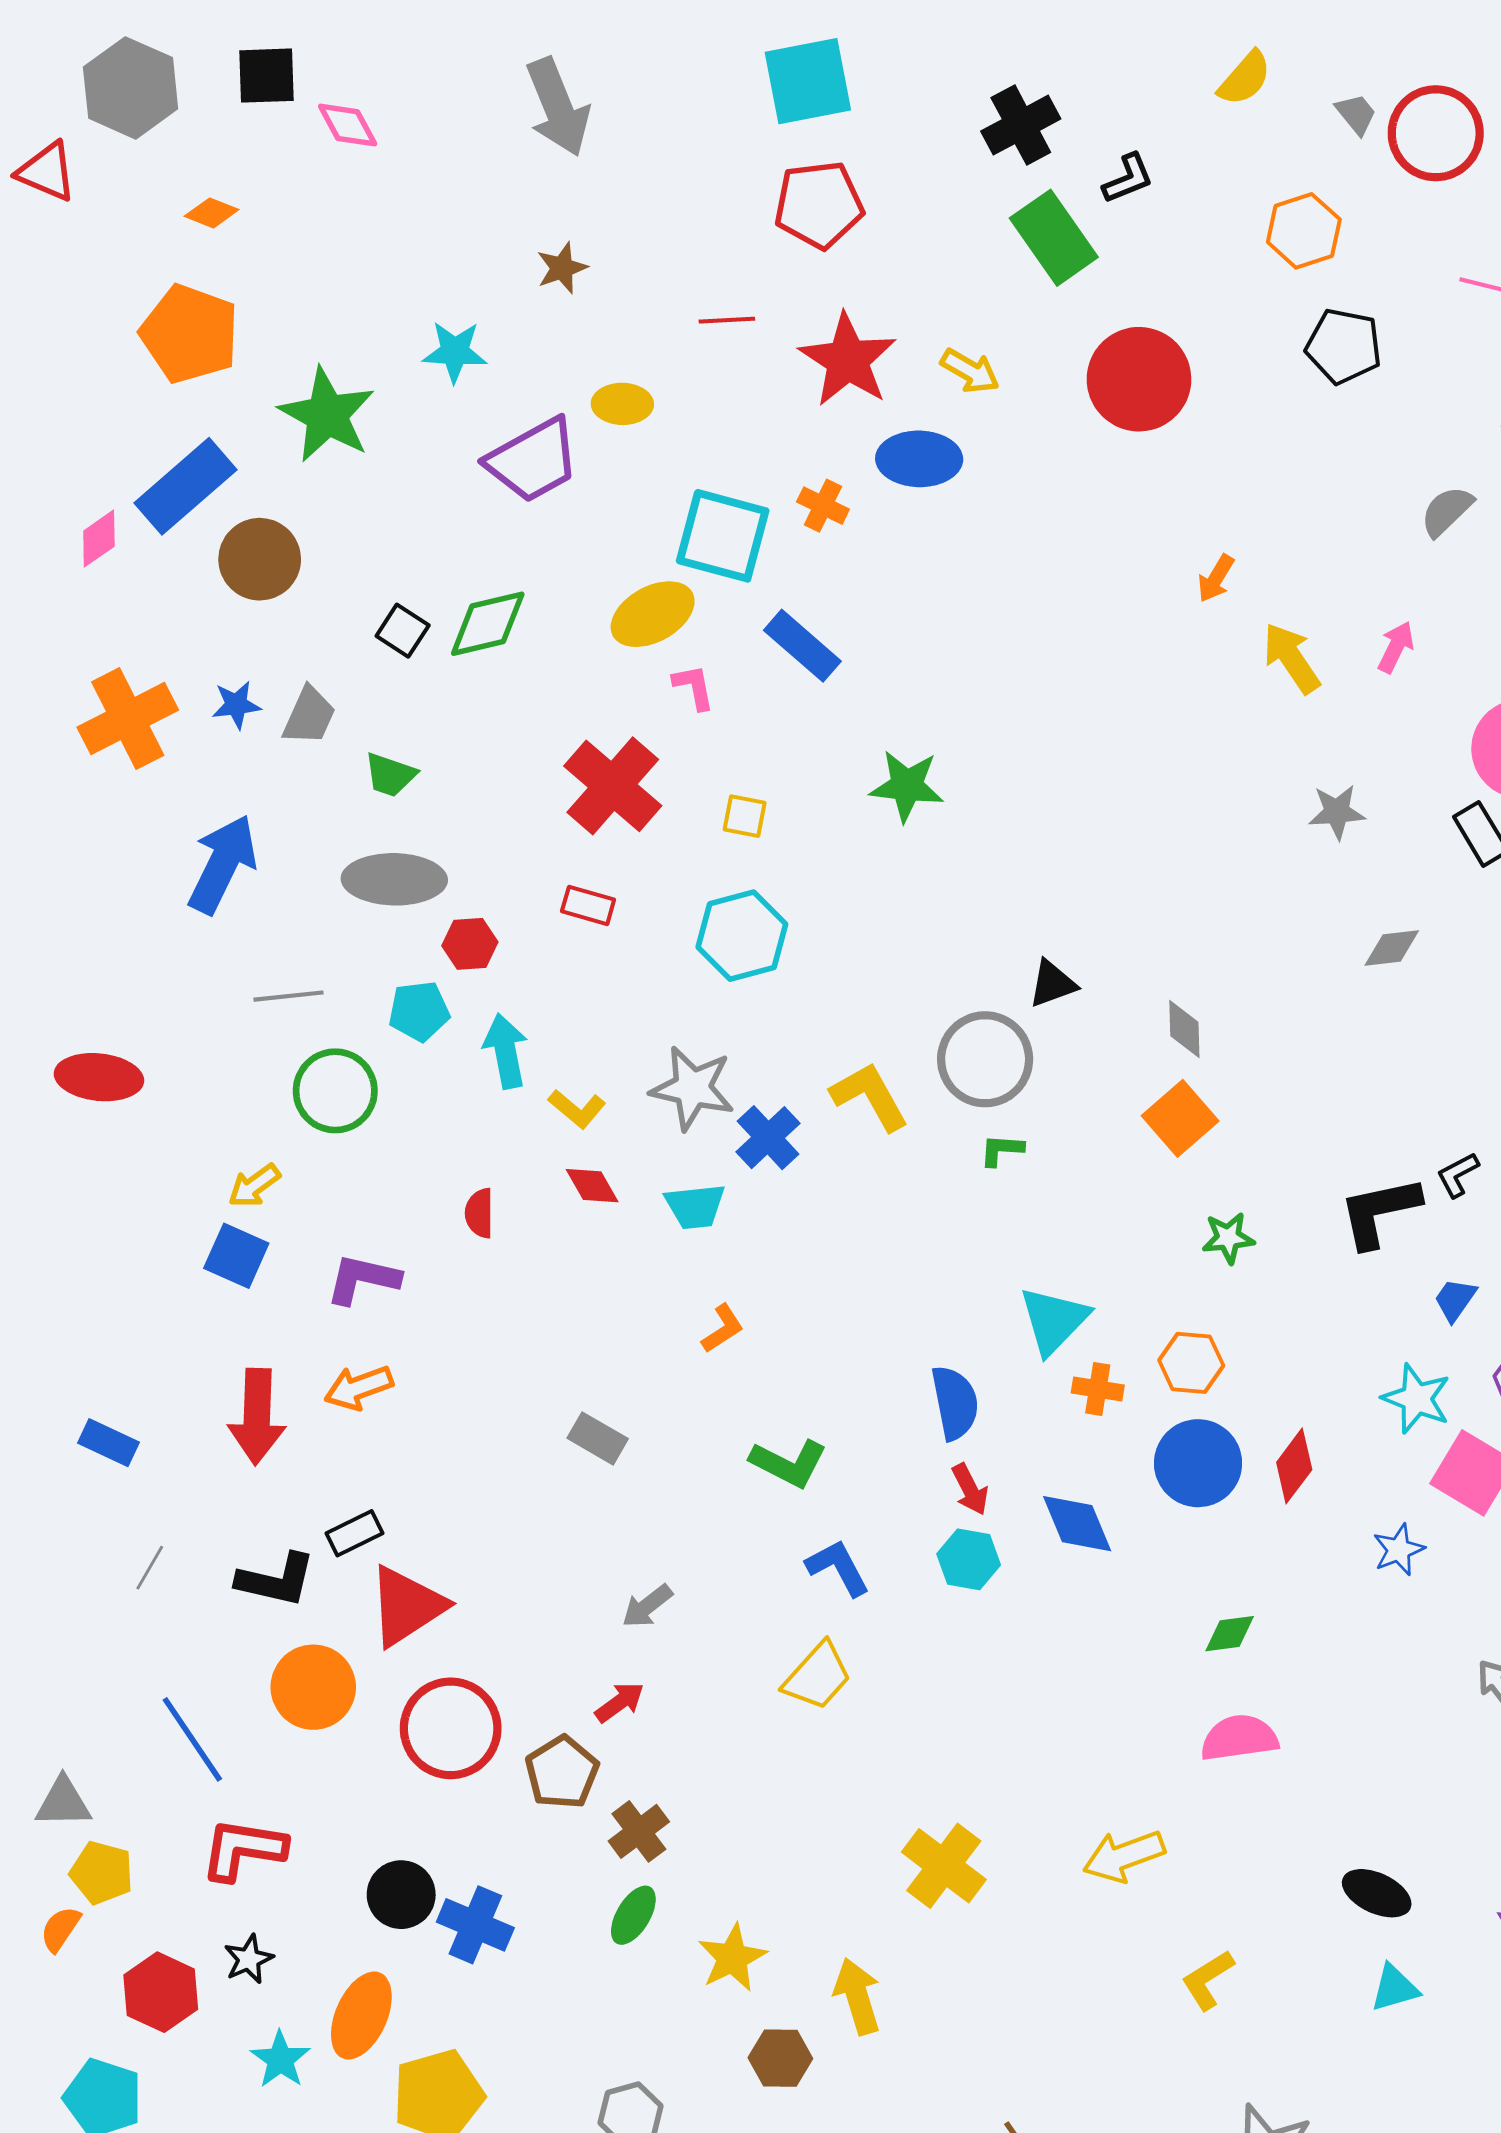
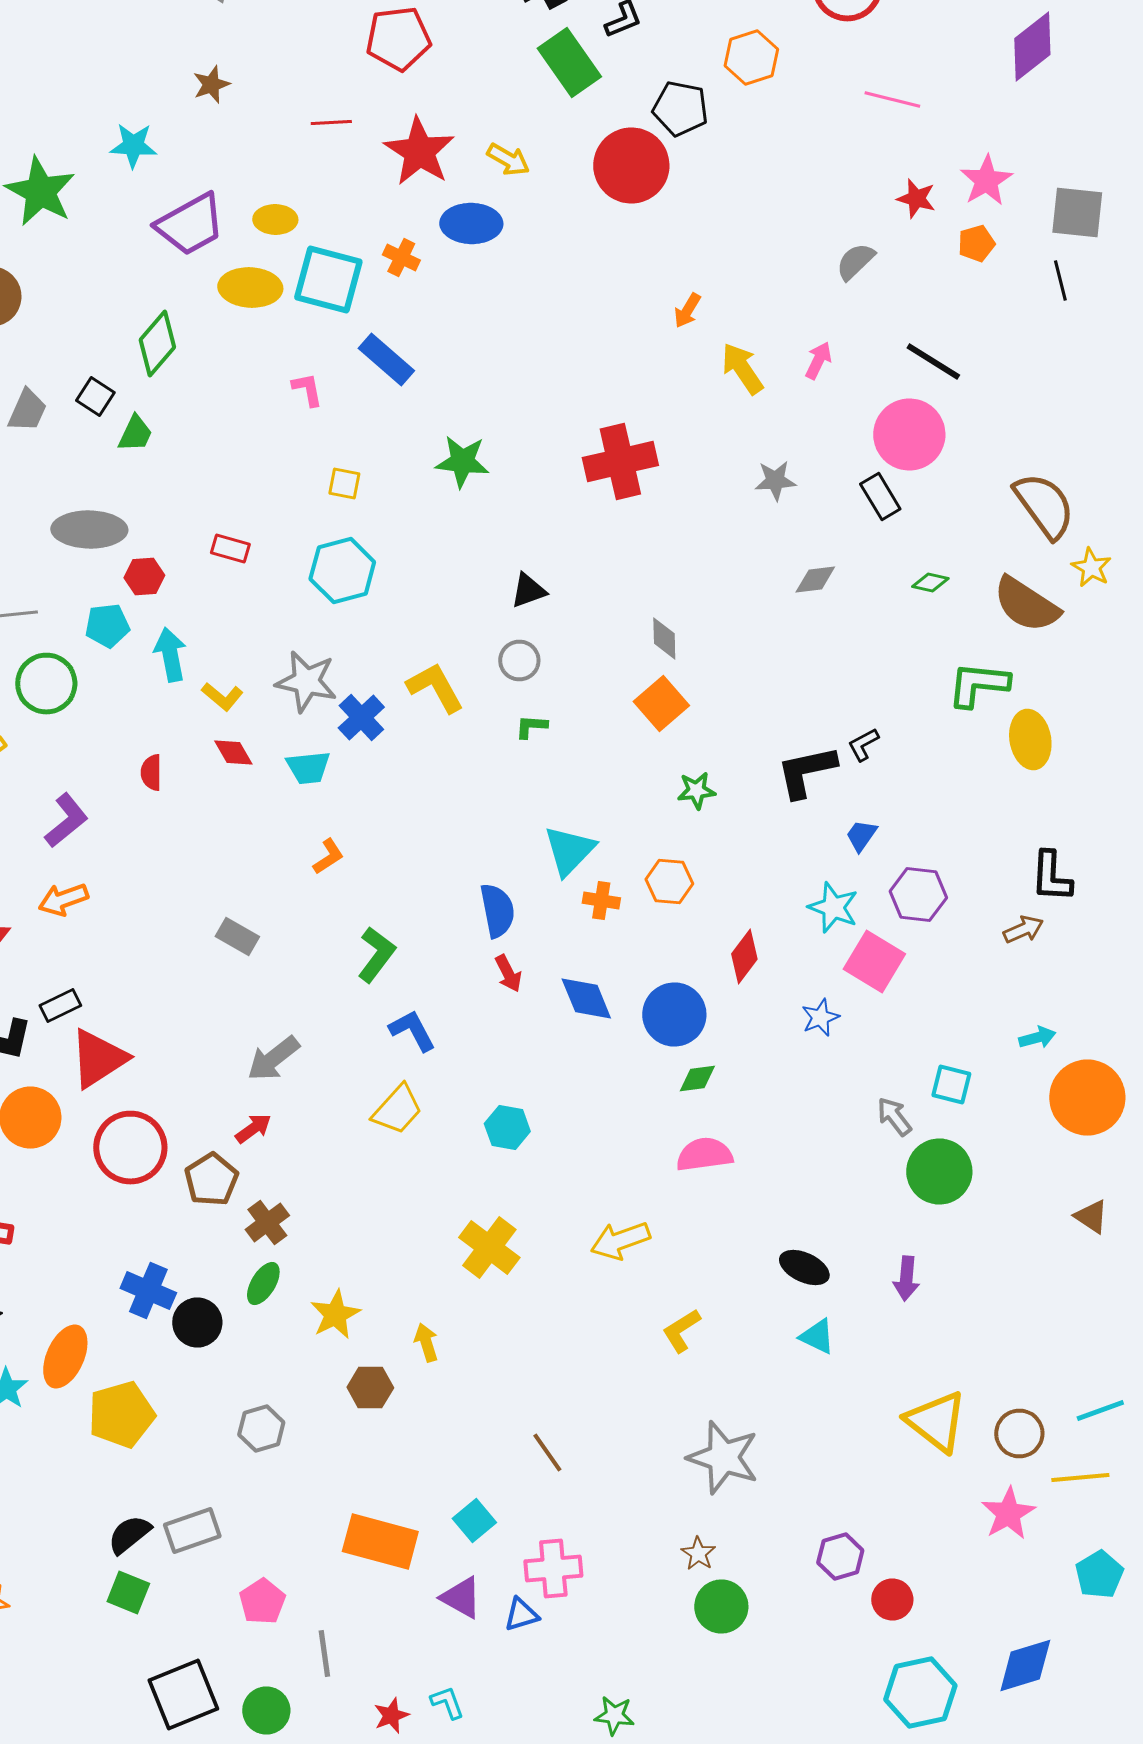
black pentagon: (1344, 346) -> (680, 108), moved
yellow ellipse: (622, 404) -> (275, 220), moved
yellow ellipse: (653, 614) -> (250, 288), moved, turned 32
green diamond: (488, 624) -> (157, 344), turned -36
black square: (403, 631) -> (95, 396), moved
green trapezoid: (390, 775) -> (135, 434), moved, turned -84
red cross: (613, 786) -> (620, 462), moved, turned 36
black triangle: (1052, 984) -> (528, 590), moved
gray circle: (985, 1059) -> (519, 660), size x0.6
purple L-shape: (363, 1279) -> (66, 820), turned 128
green L-shape: (789, 1463) -> (376, 954), turned -80
blue circle: (1198, 1463) -> (674, 1014), moved
cyan hexagon: (969, 1559) -> (507, 1128), moved
gray arrow: (647, 1606) -> (273, 1058), size x1.4
black circle: (401, 1895) -> (197, 1322), moved
cyan triangle: (1395, 1988) -> (817, 1336), turned 42
yellow arrow: (857, 1996) -> (426, 1342), size x0.7

